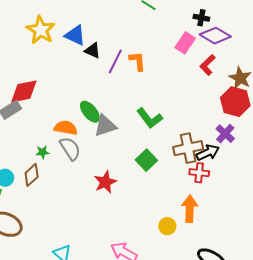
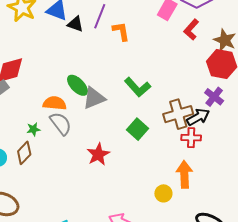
purple line: (115, 61) -> (100, 16), moved

